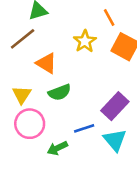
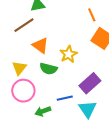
yellow star: (85, 41) -> (69, 54), moved
green semicircle: (60, 92) -> (48, 69), turned 30

